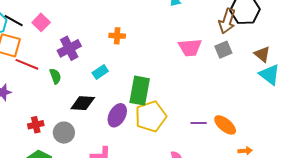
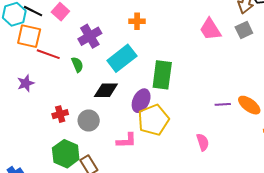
pink trapezoid: (190, 47) -> (210, 29), turned 65
cyan rectangle: (100, 72) -> (122, 58), size x1.8
yellow pentagon: (151, 116) -> (153, 120), moved

